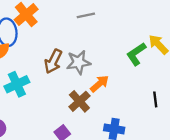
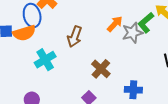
gray star: (79, 62) -> (132, 33), moved
orange arrow: (100, 84) -> (115, 24), moved

